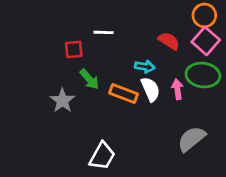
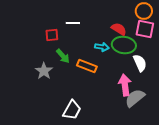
pink square: (206, 41) -> (145, 29), turned -30
green ellipse: (203, 75) -> (124, 45), moved
white semicircle: (150, 89) -> (140, 63), moved
pink arrow: (177, 89) -> (125, 85), moved, size x1.5

